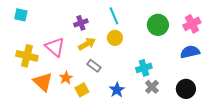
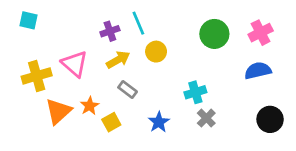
cyan line: (114, 16) -> (138, 23), moved
yellow cross: (27, 56) -> (37, 76), turned -30
orange triangle: (43, 82) -> (58, 111), turned 35
black circle: (186, 89) -> (270, 119), moved

